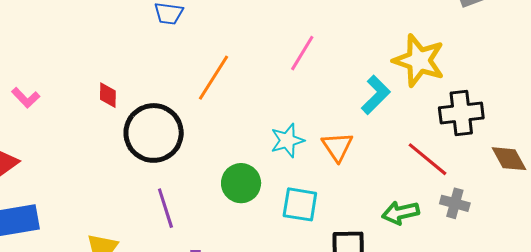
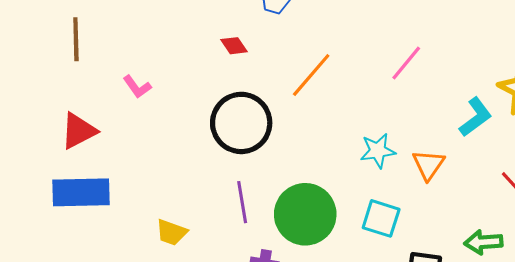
red diamond: (108, 95) -> (234, 46), moved, turned -44
pink L-shape: (26, 98) -> (137, 87), moved
green circle: (241, 183) -> (305, 214), moved, size x1.5

